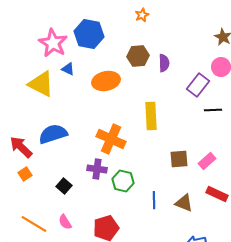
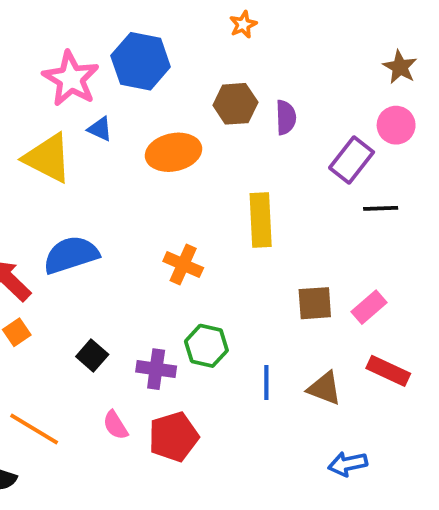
orange cross: (111, 139) -> (183, 265), size x0.7
purple cross: (97, 169) -> (156, 369), moved
pink semicircle: (65, 222) -> (115, 425), moved

